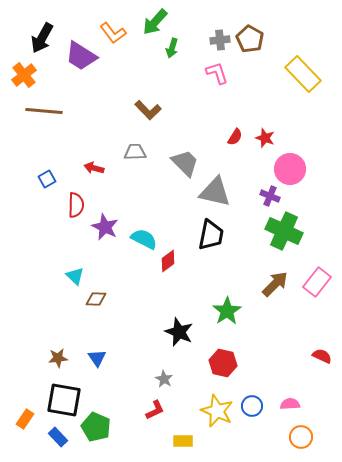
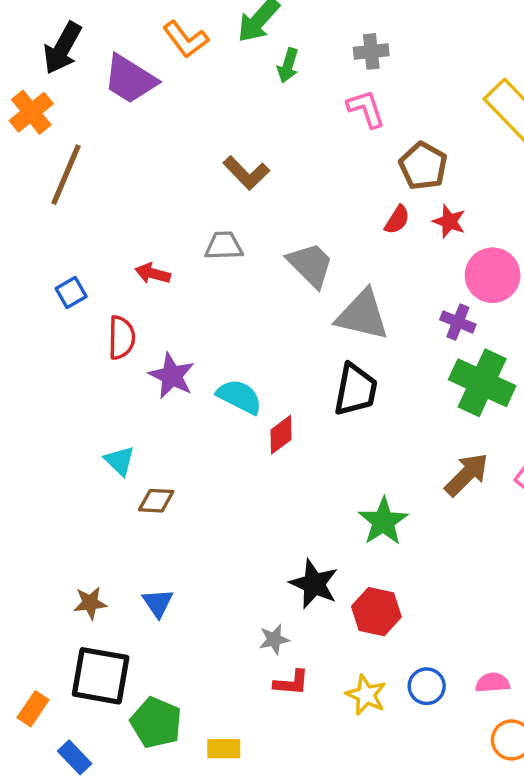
brown pentagon: (250, 39) -> (423, 166), moved
brown line: (44, 111) -> (66, 175), turned -72
black star: (179, 332) -> (314, 584), moved
gray star: (164, 379) -> (274, 639), turned 30
red L-shape: (155, 410) -> (291, 683), moved, turned 30
yellow star: (217, 411) -> (366, 695), size x0.7
blue rectangle: (58, 437) -> (75, 757), moved
yellow rectangle: (183, 441) -> (224, 749), moved

